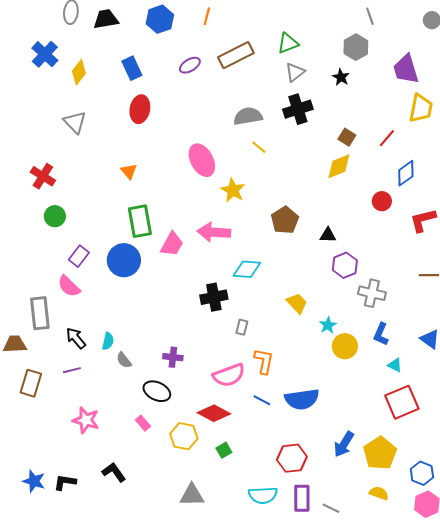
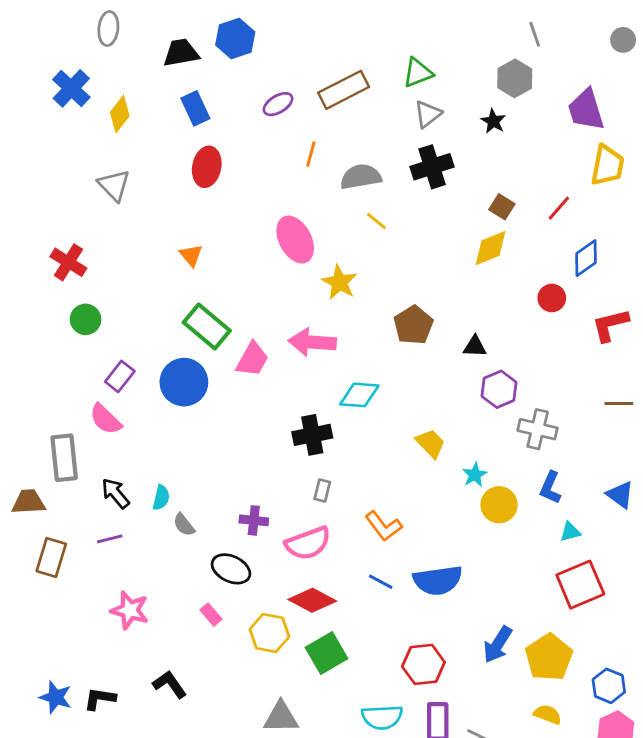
orange line: (207, 16) -> (311, 154), moved
black trapezoid: (106, 19) -> (181, 53), moved
green rectangle: (140, 221) -> (207, 327), turned -40
gray rectangle: (242, 327) -> (322, 490), moved
orange L-shape: (264, 361) -> (384, 526), turned 132
cyan triangle: (395, 365) -> (570, 532), turned -42
pink semicircle: (229, 375) -> (308, 543), moved
green square: (224, 450) -> (327, 653), size x1.8

